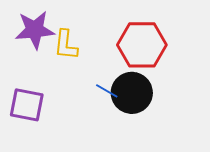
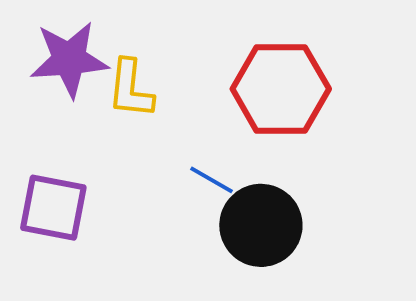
black circle: (132, 93) -> (261, 225), moved

